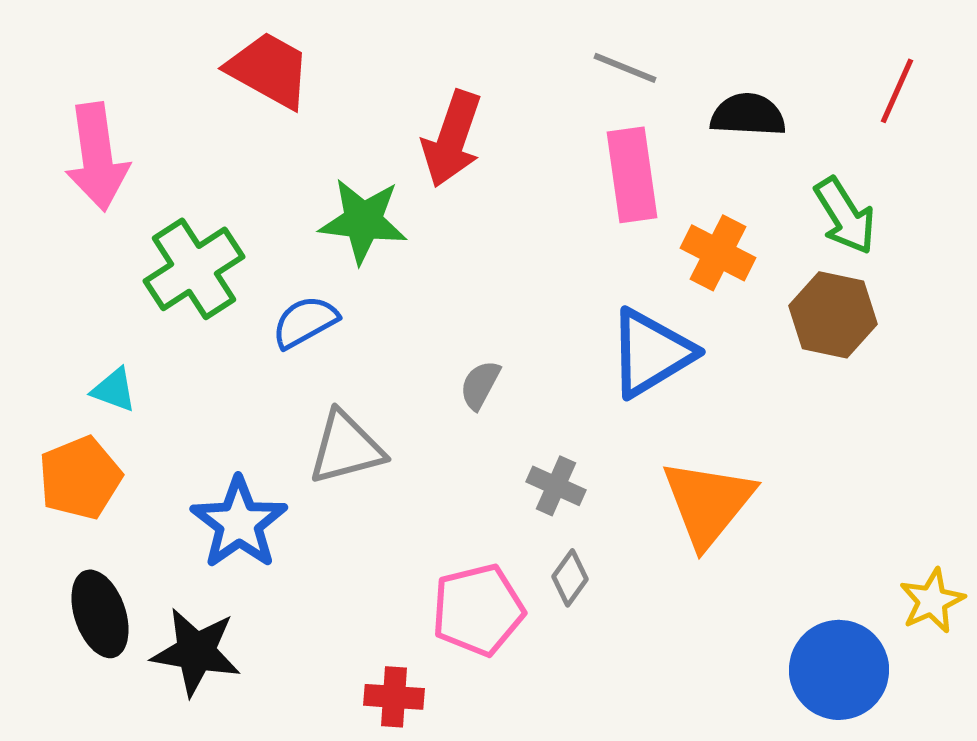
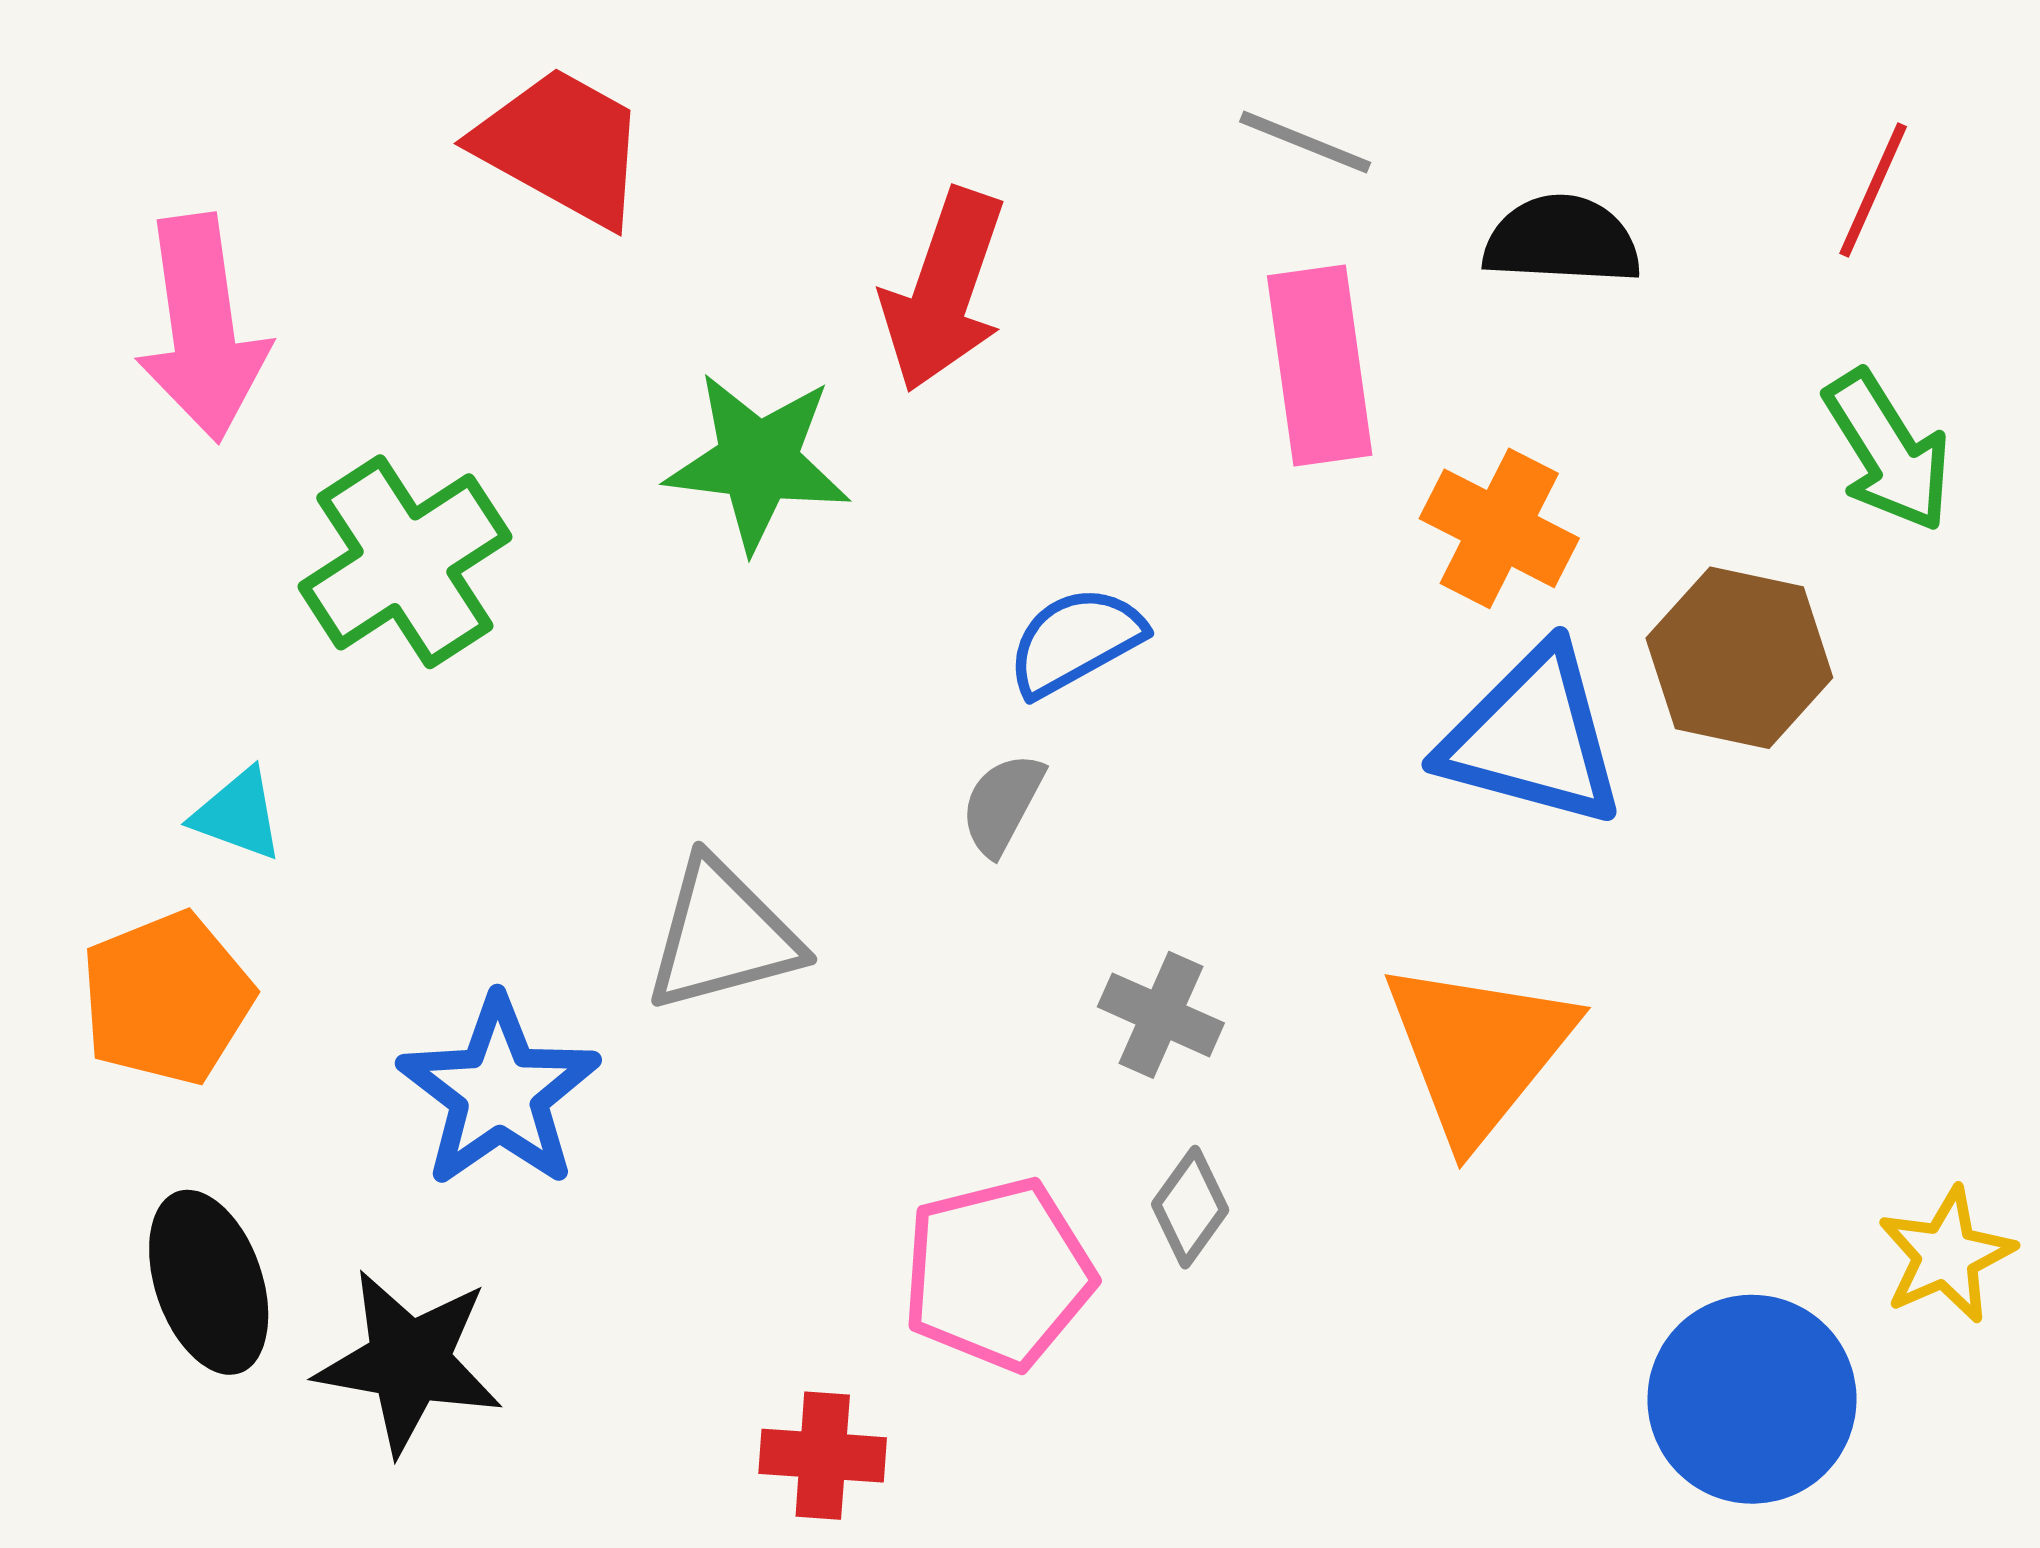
green arrow: (845, 216) -> (1888, 451), moved
blue semicircle: (305, 322) -> (1075, 641), moved
blue triangle: (651, 353) -> (1533, 737), moved, turned 46

